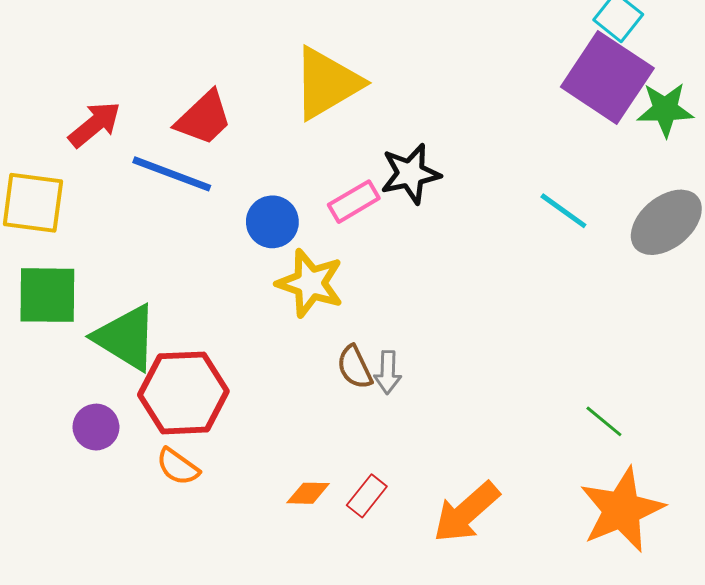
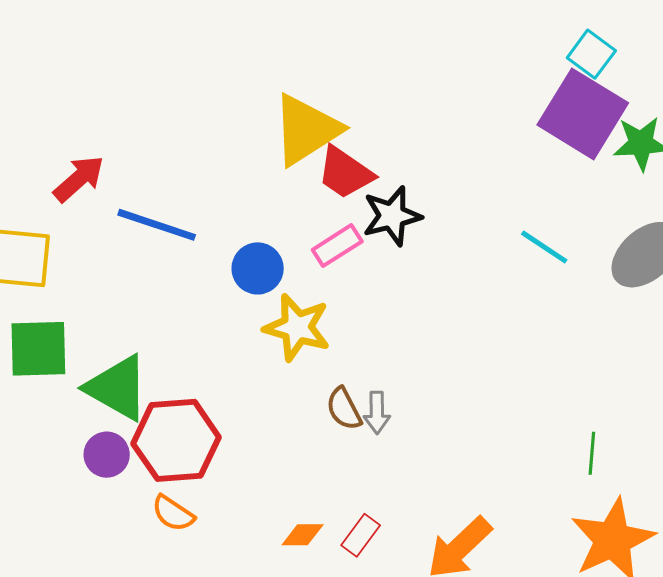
red trapezoid: (204, 118) -> (345, 173), moved, turned 80
green line: (604, 421) -> (592, 453), turned 57
purple circle: (96, 427) -> (107, 455), moved

